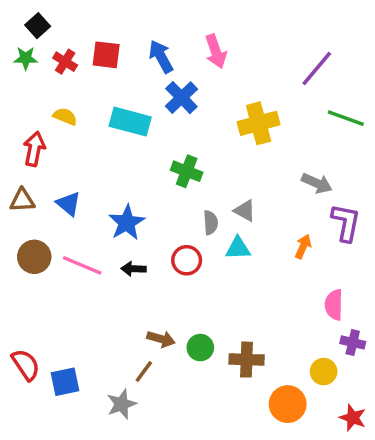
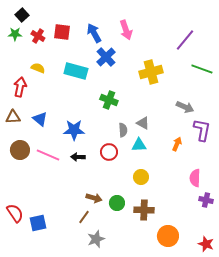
blue star: (127, 223) -> (74, 130), turned 30
yellow circle: (324, 372) -> (141, 177), moved
gray star: (122, 404) -> (96, 239), moved

